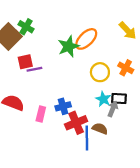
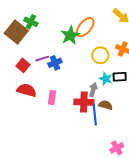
red square: (25, 62) -> (23, 65), moved, turned -32
blue cross: (63, 106) -> (55, 63), moved
gray arrow: (113, 109) -> (93, 90), moved
red cross: (76, 123) -> (84, 102), turned 30

